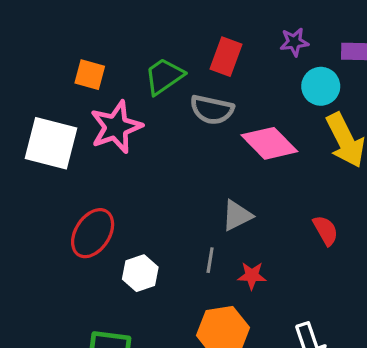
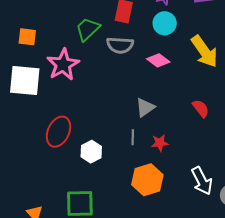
orange square: (90, 75) -> (27, 37), moved
cyan circle: (321, 86) -> (165, 23), moved
pink diamond: (269, 143) -> (158, 60), size x0.7

